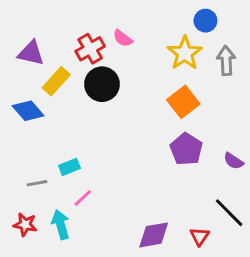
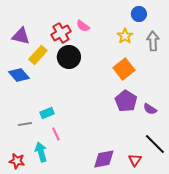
yellow star: (185, 53) -> (125, 36), size x0.7
purple semicircle: (234, 161) -> (150, 109), moved
pink line: (83, 198) -> (56, 134), turned -72
red star: (25, 225) -> (17, 161), moved

